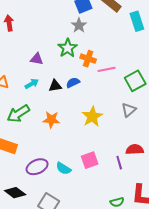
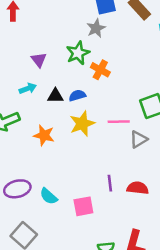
purple triangle: (37, 59) -> (39, 60), turned 32
pink line: (107, 69) -> (119, 122), moved
yellow star: (92, 116) -> (82, 124), moved
pink square: (90, 160) -> (83, 206), moved
purple line: (119, 163) -> (110, 183), moved

